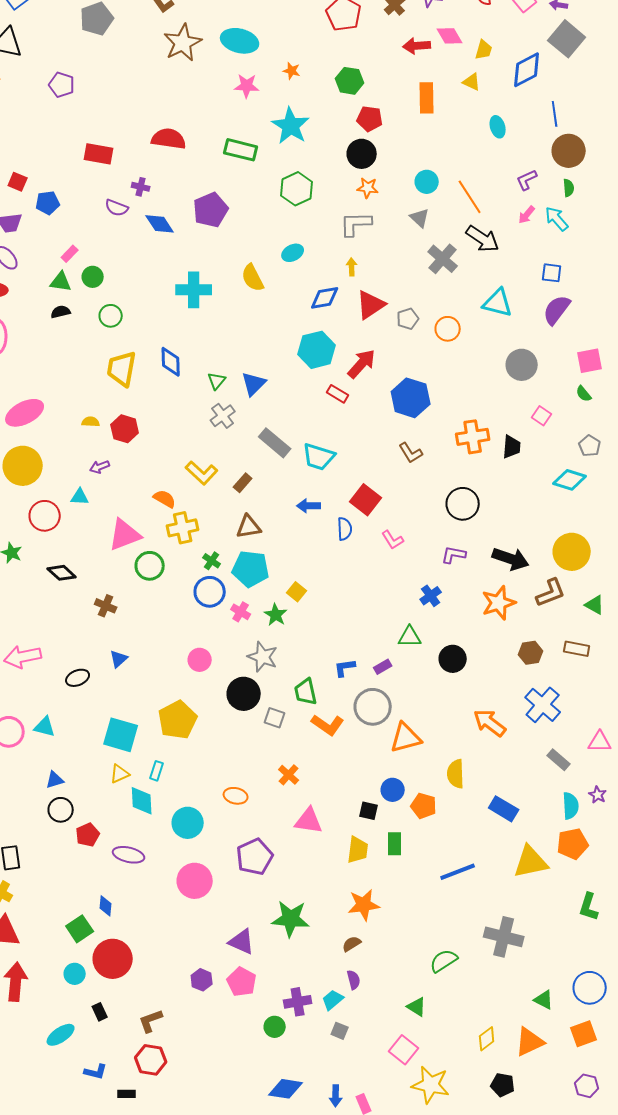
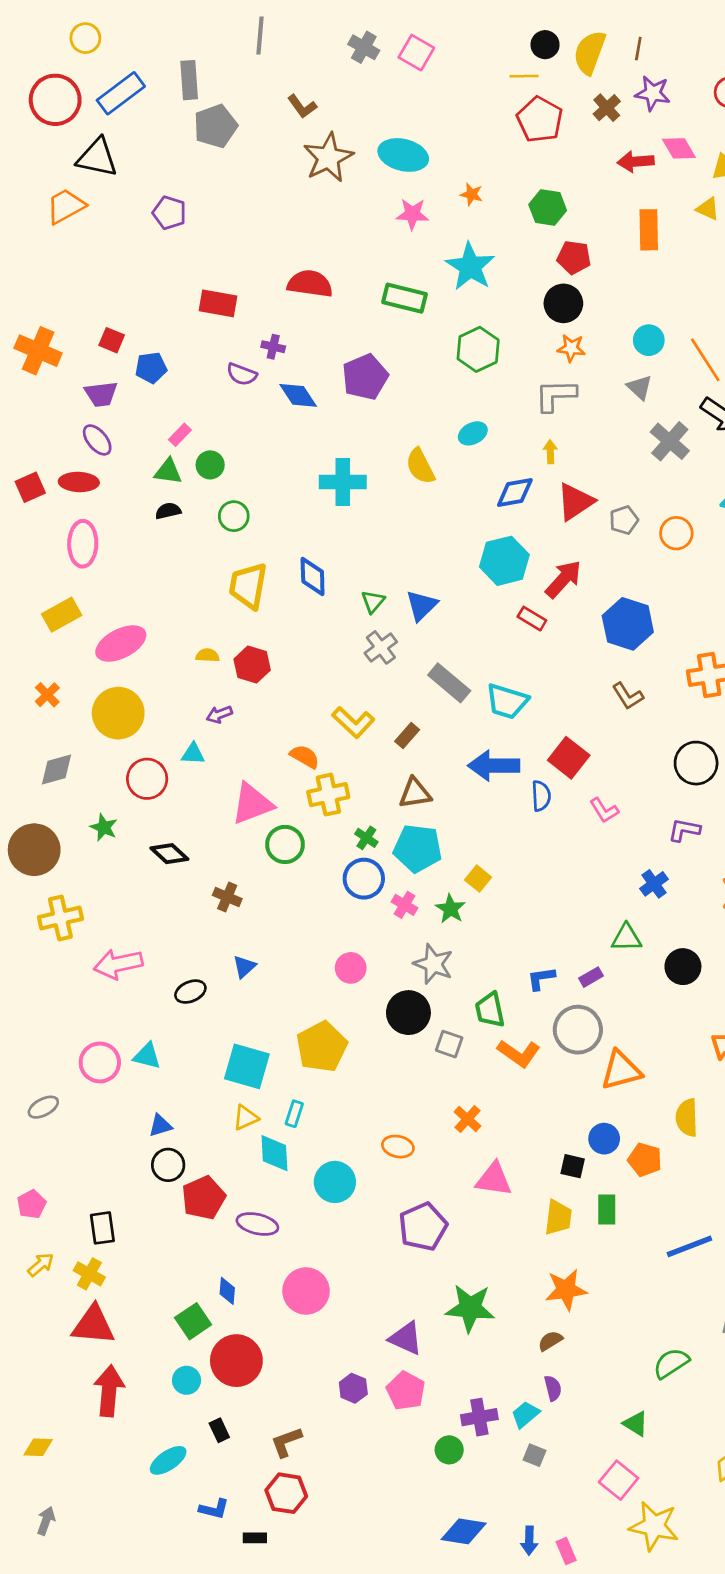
blue arrow: (309, 506) -> (494, 766), size x1.6
red pentagon: (88, 835) -> (204, 1198), size x1.4
pink circle: (195, 881) -> (306, 1291), moved

